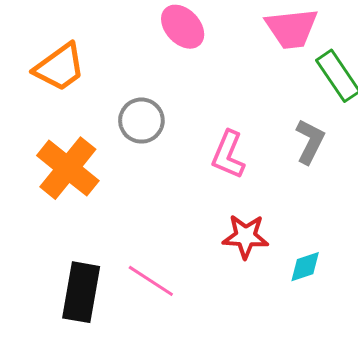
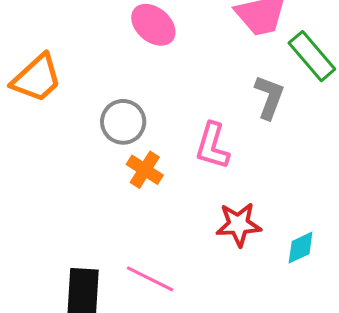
gray L-shape: (310, 141) -> (269, 97), moved
orange cross: (68, 168) -> (145, 170), moved, size x0.6

